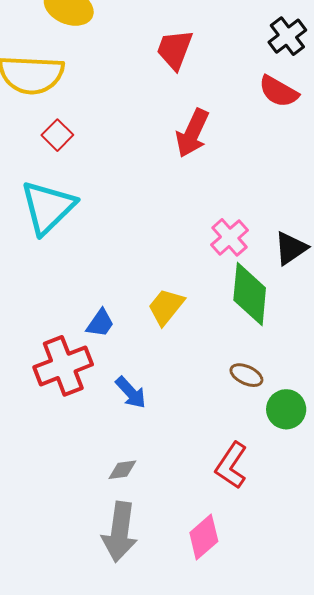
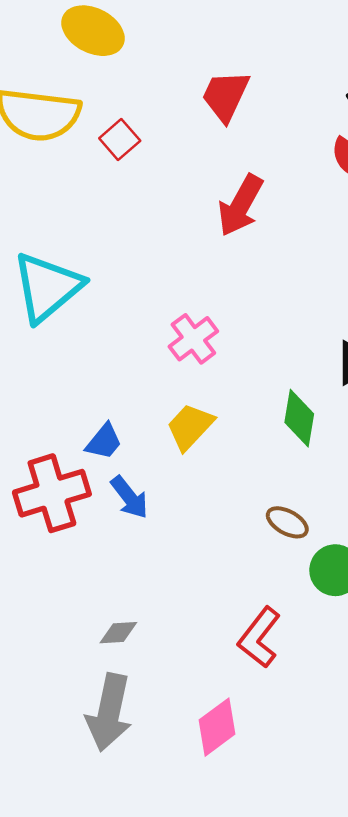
red square: (57, 135) -> (120, 139), moved
pink cross: (230, 237) -> (193, 339), moved
green diamond: (250, 294) -> (299, 418), size x0.7
blue arrow: (131, 393) -> (129, 497), moved

